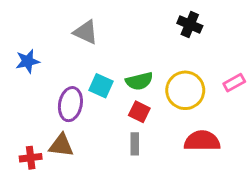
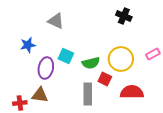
blue star: (28, 61) -> (28, 45), moved
green semicircle: (139, 81) -> (91, 63), moved
red square: (139, 112) -> (105, 79), moved
gray rectangle: (135, 144) -> (88, 94), size x1.5

